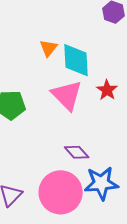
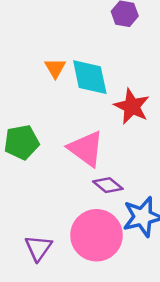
red star: (107, 90) -> (132, 106), size x1.4
pink triangle: (67, 95) -> (86, 149), moved

